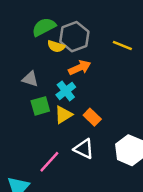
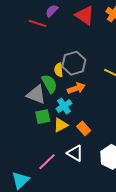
green semicircle: (44, 27) -> (49, 84), moved, turned 84
yellow semicircle: (56, 46) -> (59, 70), turned 64
gray triangle: (30, 79) -> (36, 94), size x1.5

